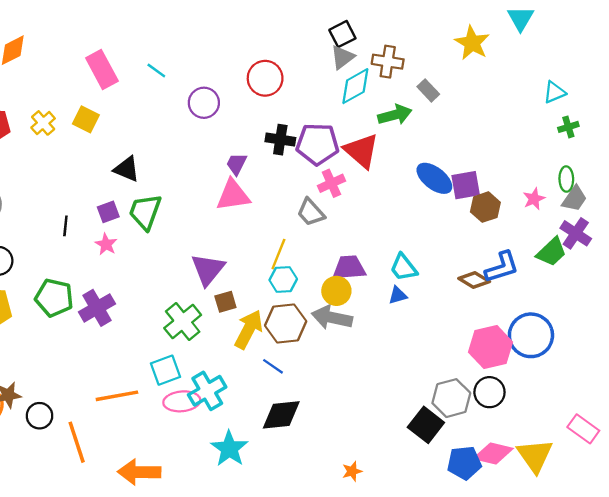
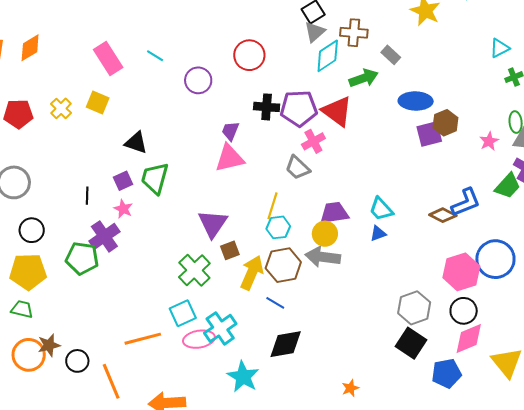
blue ellipse: (434, 178) -> (416, 101), moved, turned -32
brown hexagon: (485, 207) -> (445, 123), moved
purple cross: (97, 308) -> (104, 236), moved
gray hexagon: (451, 398) -> (414, 308), moved
pink diamond: (493, 453) -> (469, 338), moved, turned -32

